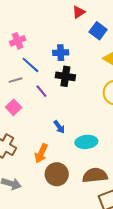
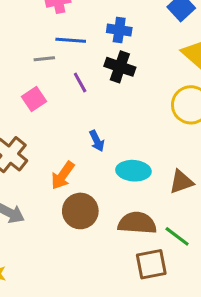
blue line: (30, 65) -> (71, 40), turned -48

